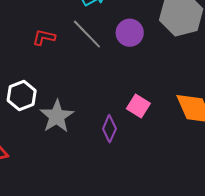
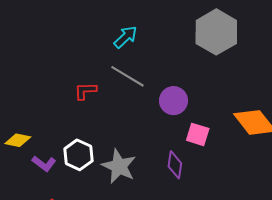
purple circle: (130, 33) -> (173, 101), moved

